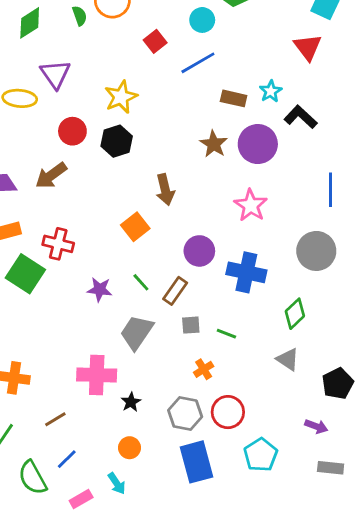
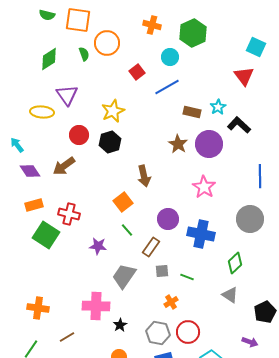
green line: (141, 282) -> (127, 230), moved

